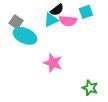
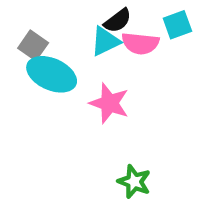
pink star: (53, 63) -> (109, 103), moved
green star: (90, 88) -> (134, 182), moved

